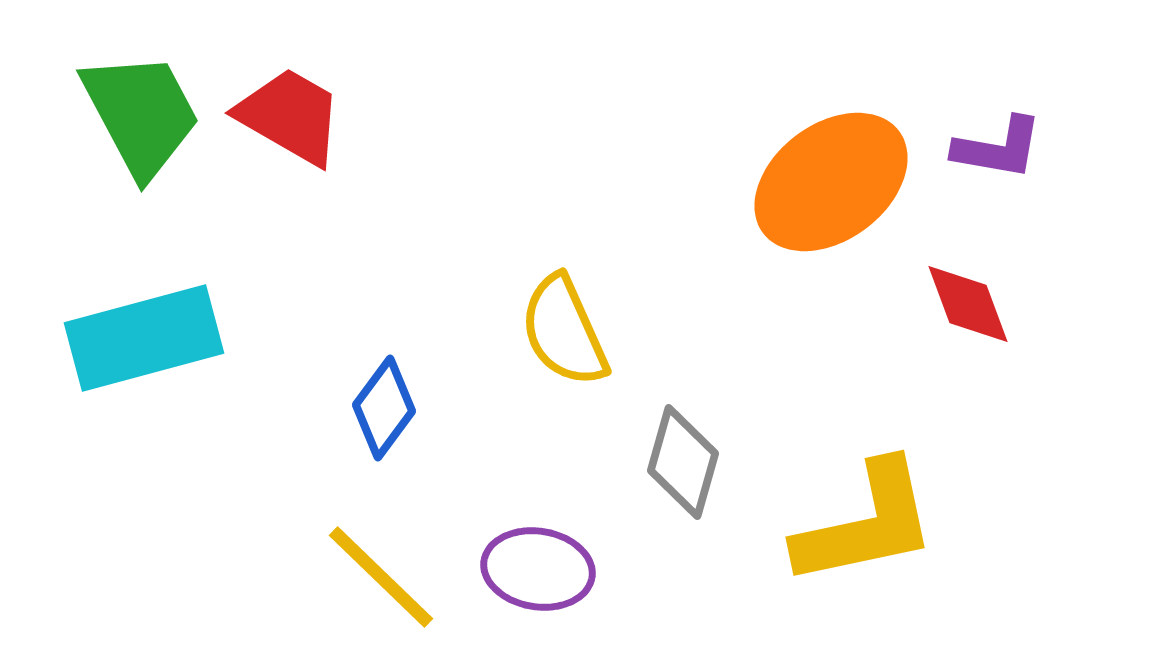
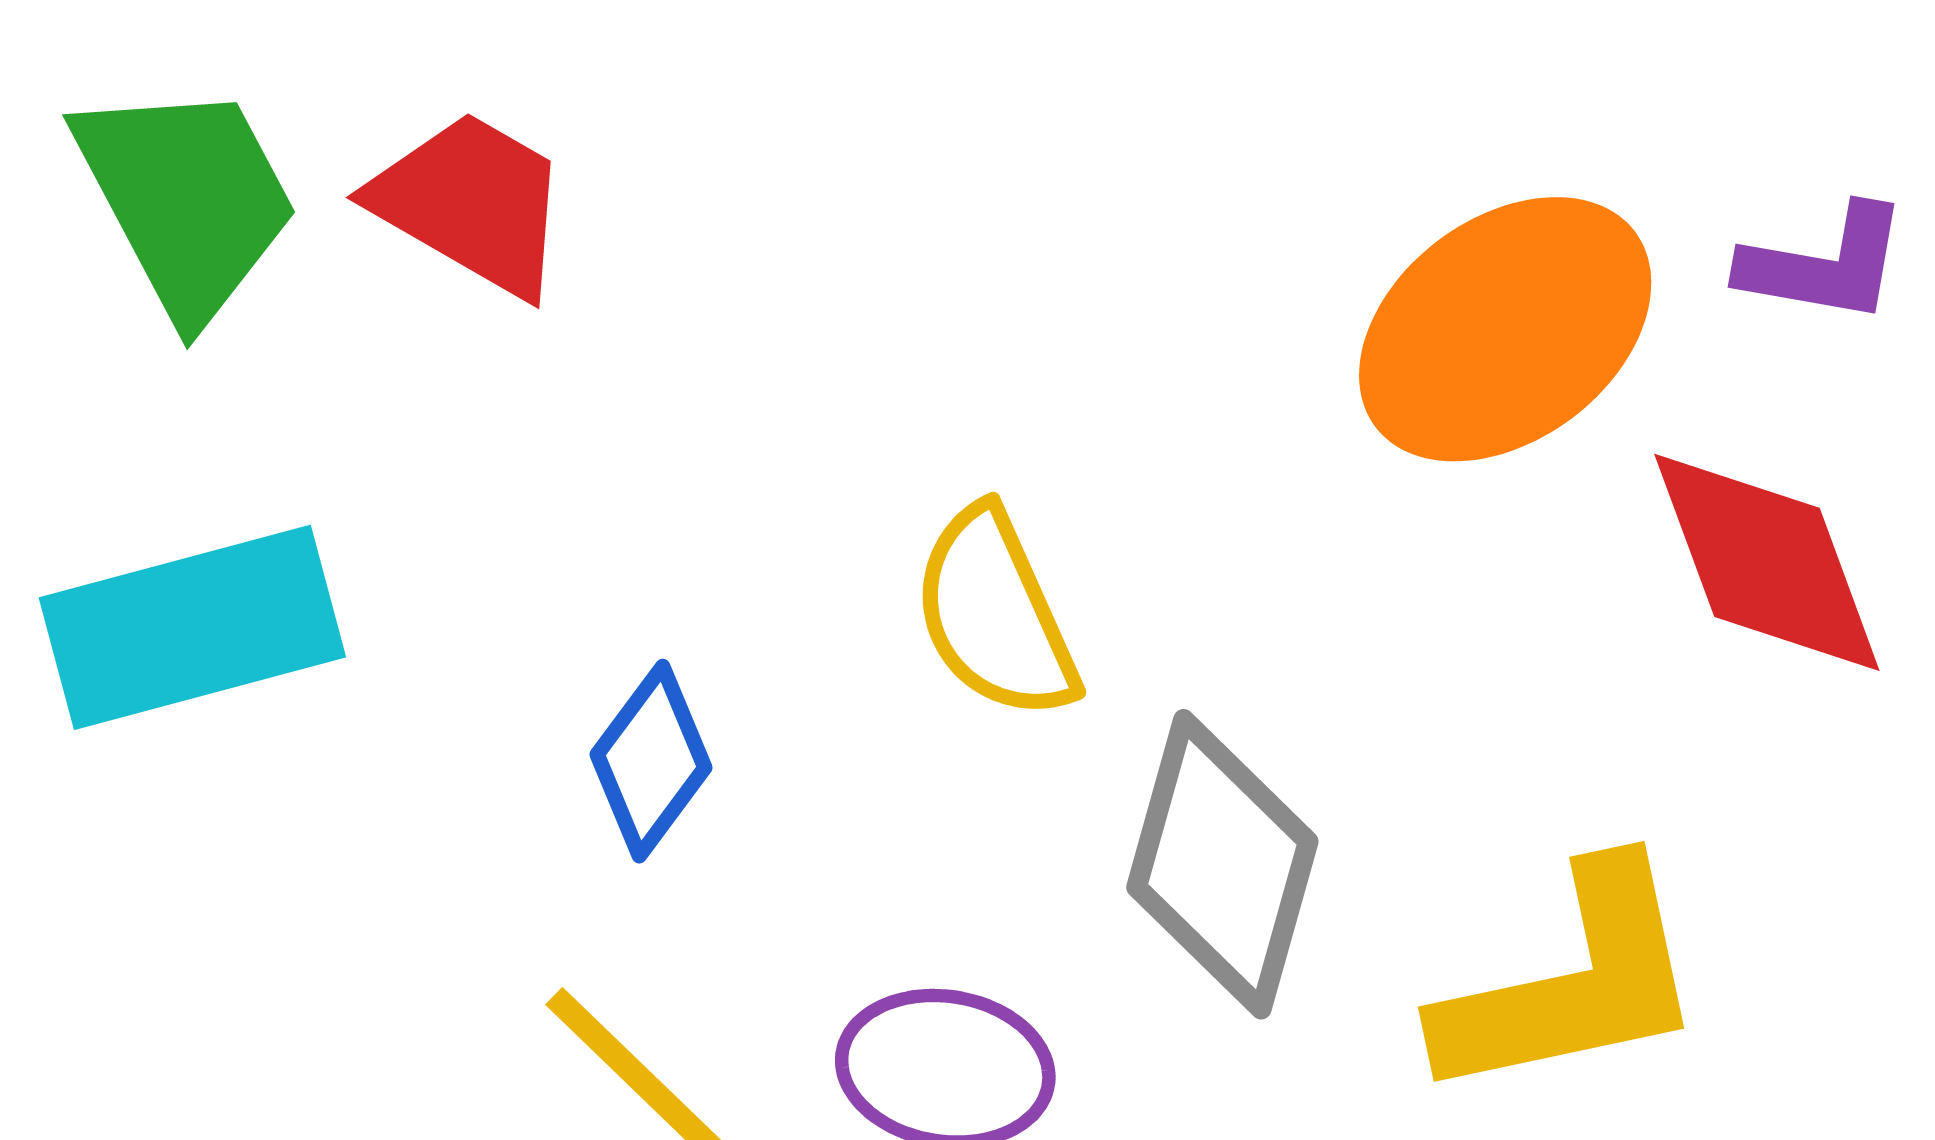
red diamond: (968, 304) -> (1767, 562), size x1.5
gray diamond: (683, 462) -> (1222, 864), size x1.4

